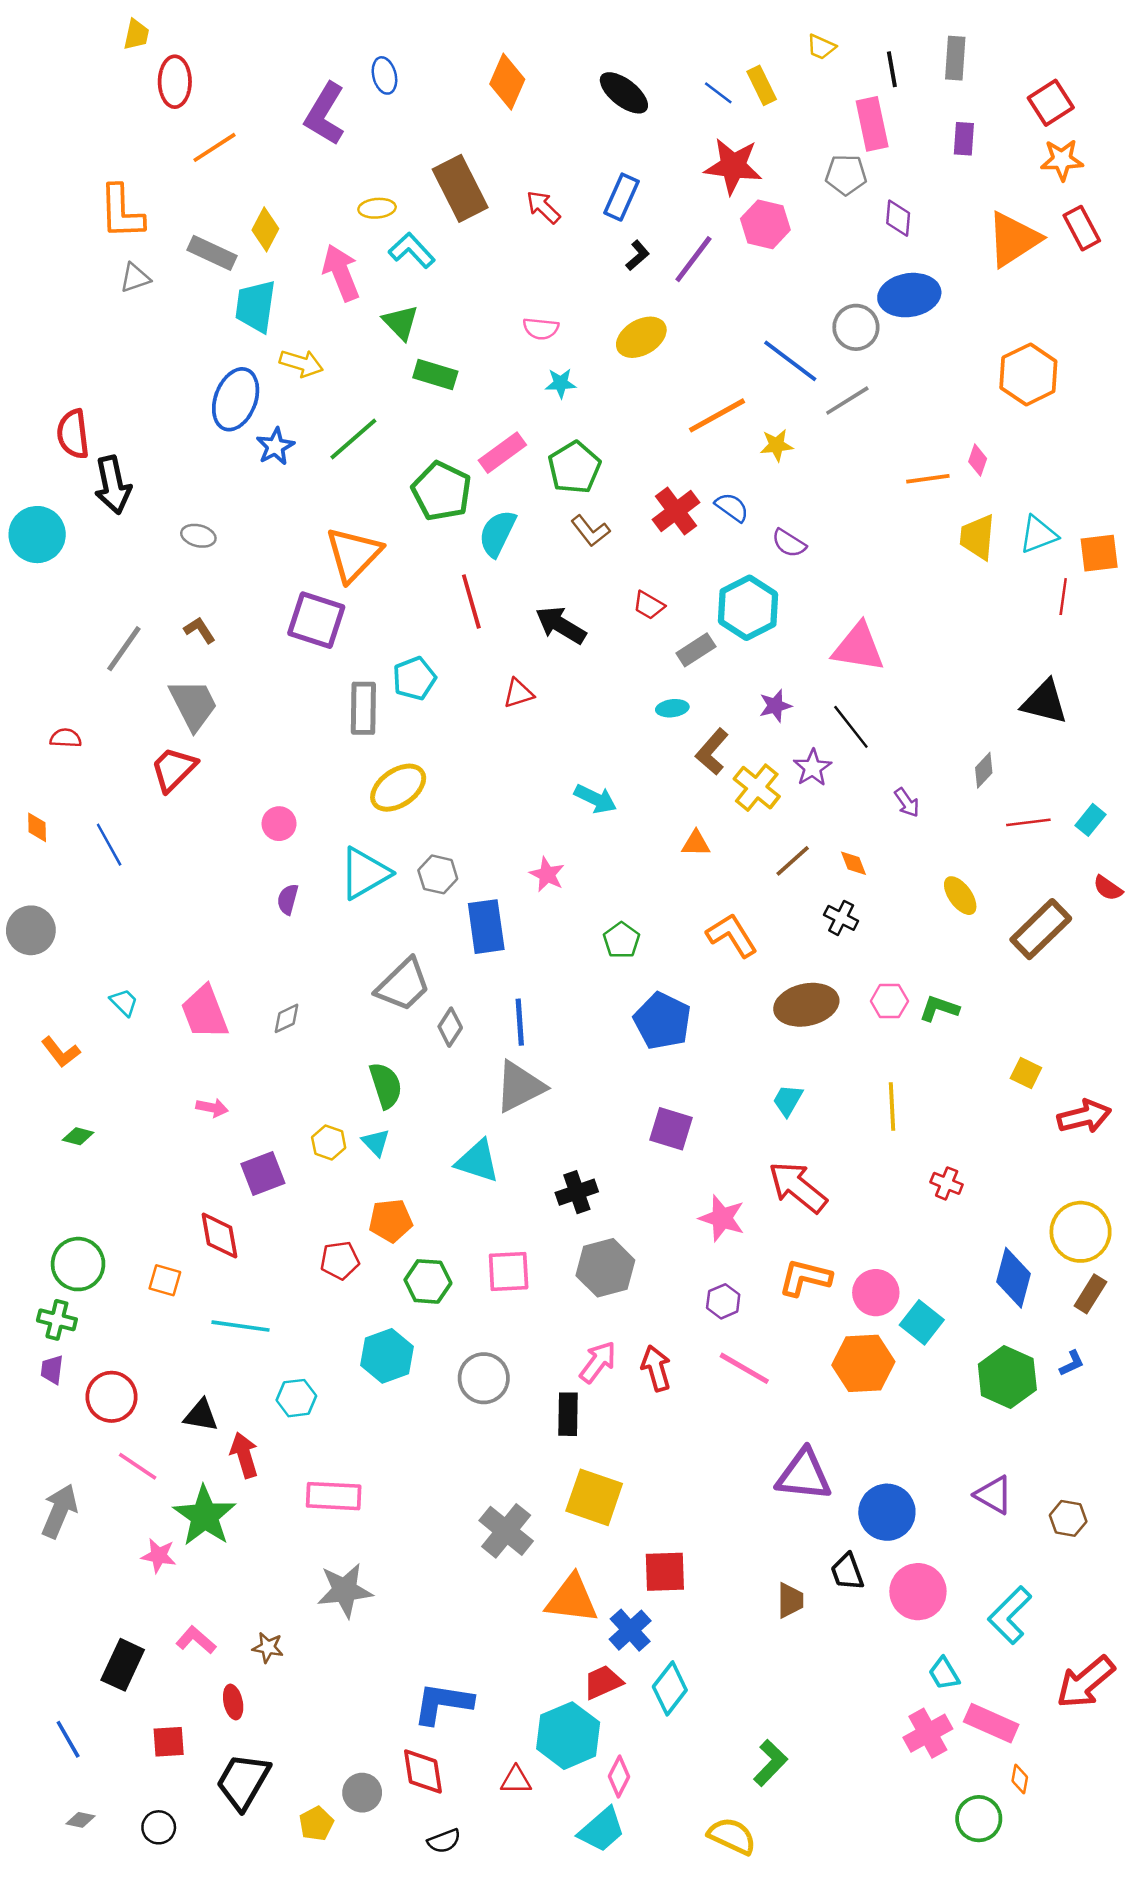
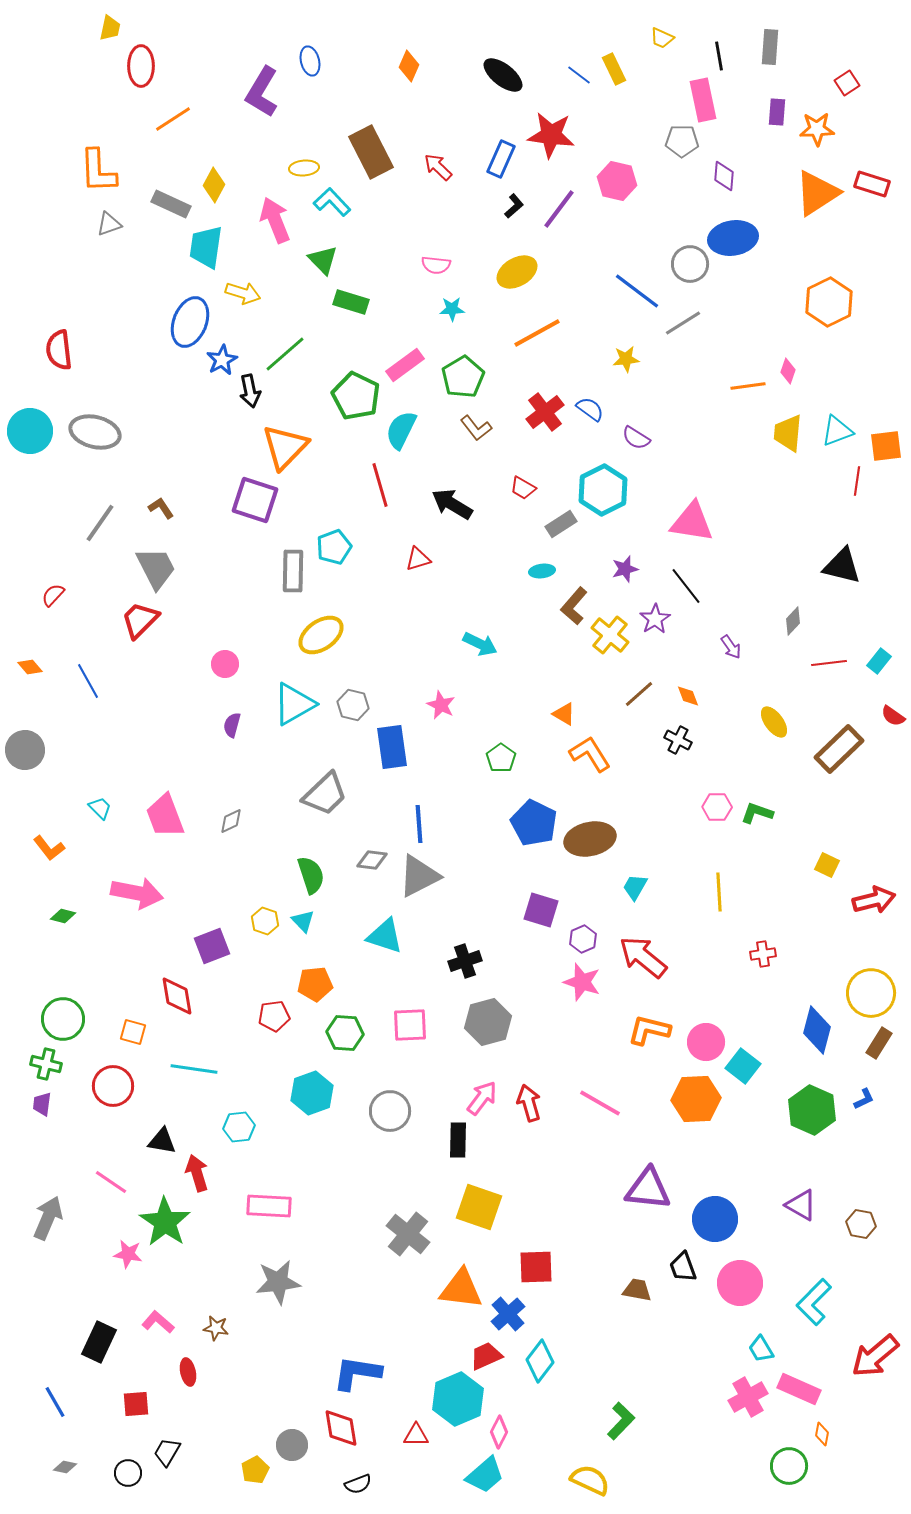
orange diamond: (507, 82) -> (409, 66), size x0.7
red square: (1051, 103) -> (847, 83), size x0.7
orange star: (1062, 160) -> (817, 129), moved
red star: (733, 166) -> (551, 135), moved
red rectangle: (1082, 228) -> (872, 184), turned -44
orange line: (717, 415) -> (537, 333), moved
black arrow: (113, 485) -> (250, 391), moved, size x0.7
gray ellipse: (198, 536) -> (95, 432), moved, size x1.8
red semicircle: (66, 738) -> (53, 595), turned -50
orange diamond: (37, 827) -> (30, 667), turned -40
orange triangle: (696, 843) -> (564, 714), moved, turned 30
brown ellipse: (806, 1005) -> (590, 839), moved
gray diamond: (450, 1027) -> (372, 860), moved, turned 64
pink arrow: (212, 1108) -> (137, 893), moved, size x2.0
red cross: (947, 1183) -> (763, 954), turned -30
purple hexagon: (723, 1301) -> (583, 939), moved
red circle: (112, 1397) -> (113, 1086), moved
brown trapezoid: (790, 1600) -> (637, 1290), turned -80
black trapezoid: (243, 1781) -> (167, 1452), moved, size x0.6

